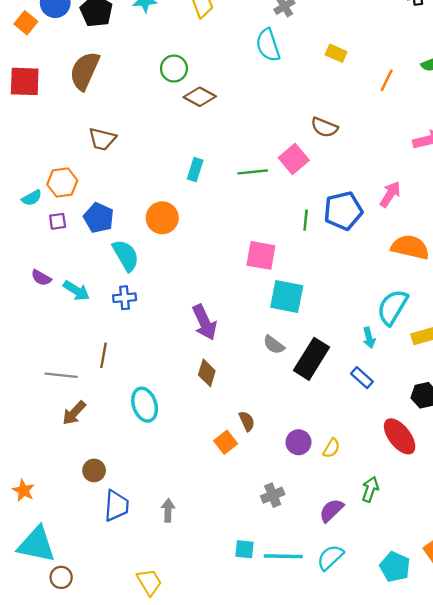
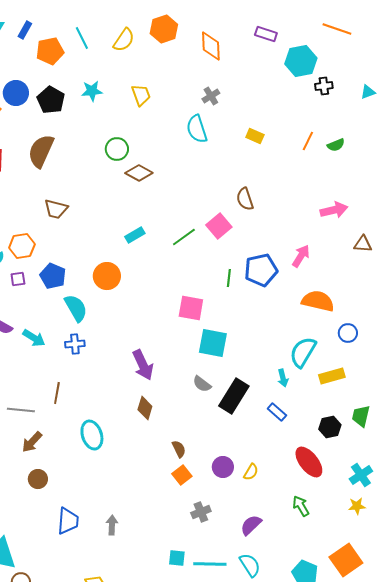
orange line: (387, 80) -> (308, 141), moved
brown semicircle: (324, 127) -> (245, 199), turned 50
cyan rectangle: (195, 170) -> (135, 235), turned 42
green line: (253, 172) -> (184, 237), turned -30
orange square: (226, 442) -> (182, 475), moved
brown circle: (94, 470) -> (38, 479), moved
green arrow: (370, 489) -> (301, 506), moved, turned -50
cyan semicircle: (330, 557) -> (250, 565), turned 100

